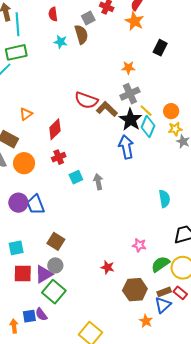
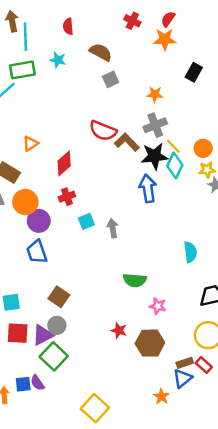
gray square: (88, 18) -> (111, 79), moved
orange star: (135, 21) -> (165, 39), turned -30
brown semicircle: (81, 34) -> (101, 52), turned -48
cyan star: (61, 42) -> (58, 60), moved
black star: (131, 120) -> (154, 156), turned 30
purple circle: (18, 203) -> (39, 221), moved
green semicircle: (160, 264) -> (135, 280), moved, turned -144
brown hexagon: (135, 290) -> (150, 343), moved

